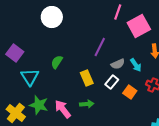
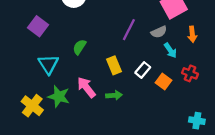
purple square: (15, 53) -> (38, 26), moved
gray semicircle: (118, 64) -> (159, 32), moved
pink arrow: (63, 109) -> (86, 87), moved

